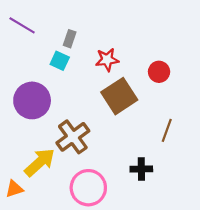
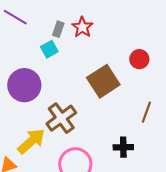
red star: (107, 60) -> (82, 27), moved, turned -30
cyan square: (60, 61) -> (49, 49), turned 36

